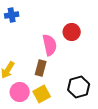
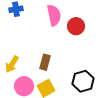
pink semicircle: (50, 45) -> (54, 15), moved

